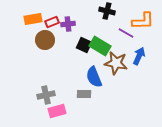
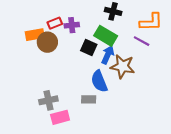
orange rectangle: (33, 19) -> (35, 35), moved
purple line: (126, 33) -> (142, 41), moved
green rectangle: (100, 46) -> (106, 36), moved
blue arrow: (139, 56) -> (108, 55), moved

